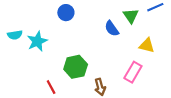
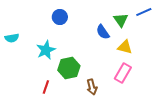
cyan star: (37, 41) -> (46, 50), moved
yellow triangle: (147, 46) -> (125, 47), moved
red line: (51, 87) -> (46, 87), turned 48

